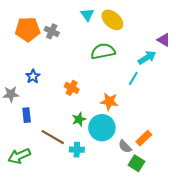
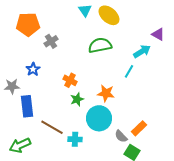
gray cross: (52, 31) -> (51, 41), moved, turned 32
blue rectangle: (27, 115) -> (27, 106), size x1.5
green star: (79, 119) -> (77, 99), moved

